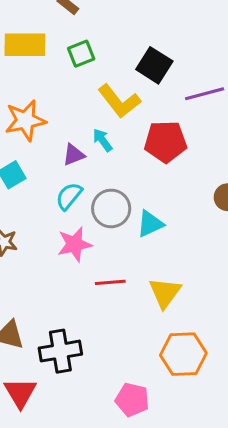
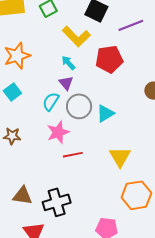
purple triangle: (74, 155) -> (66, 83), moved, turned -42
red line: (110, 282) -> (73, 155), moved

